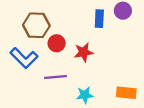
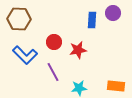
brown hexagon: (36, 25) -> (19, 19), moved
purple line: (55, 77) -> (53, 72), turned 66

